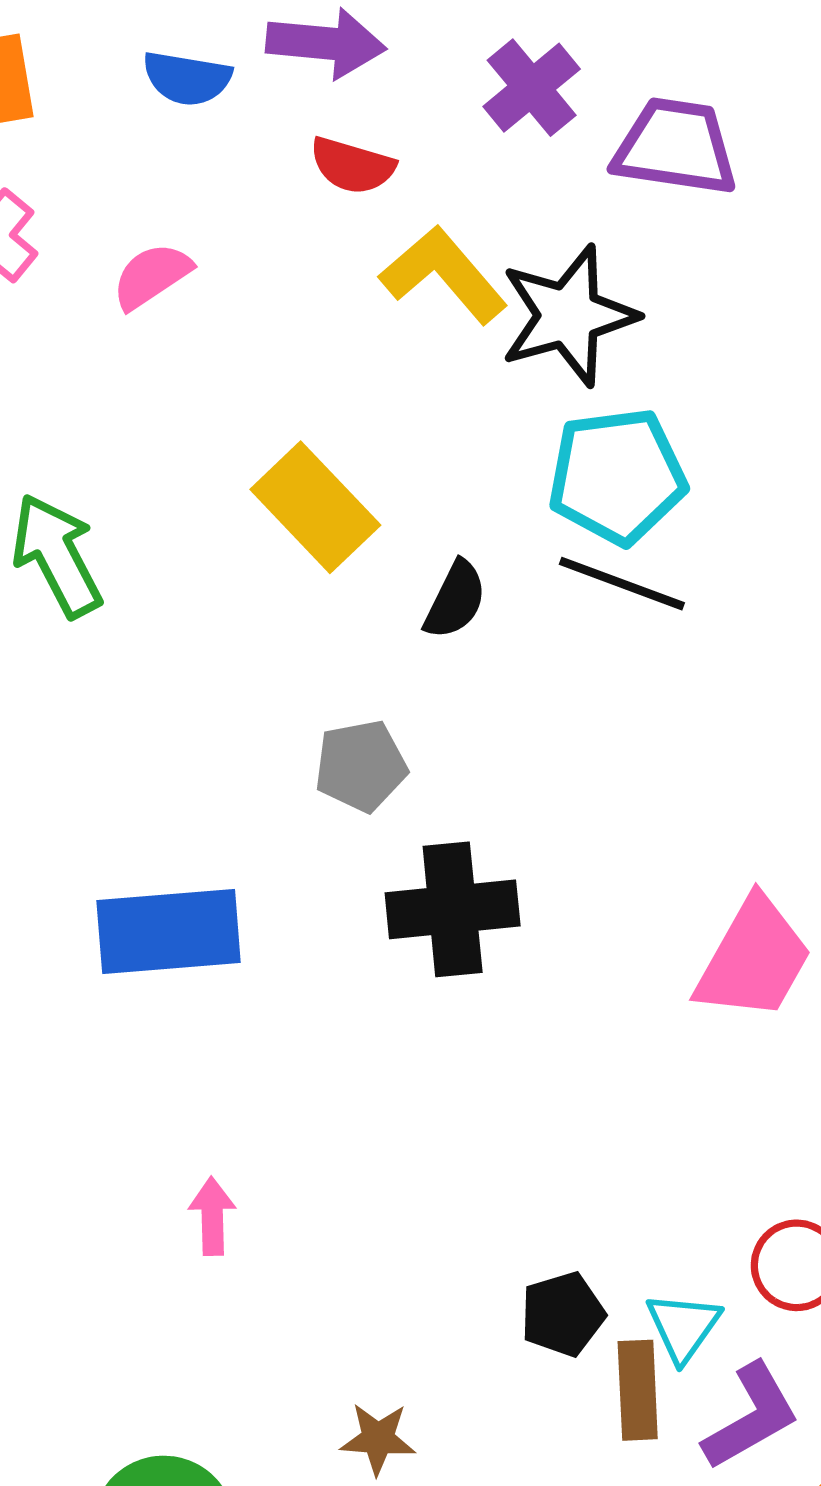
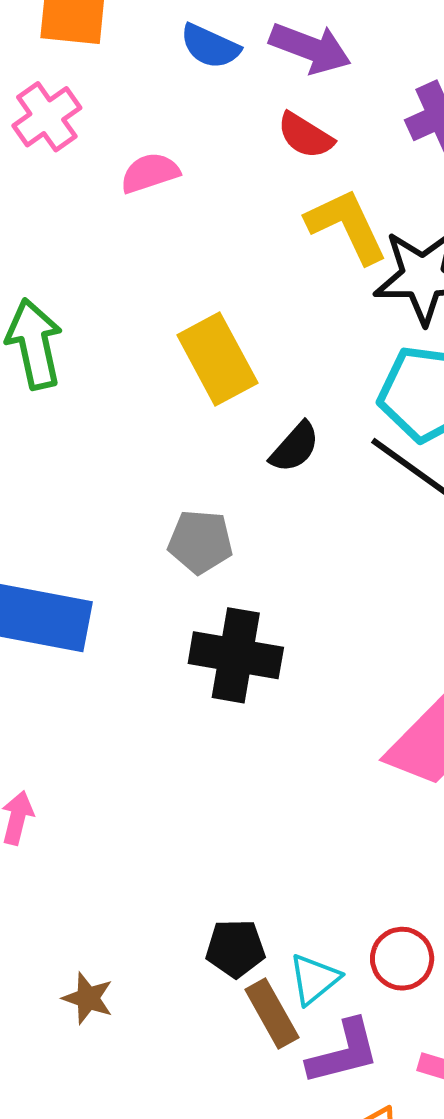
brown rectangle: (638, 1390) -> (272, 1013), turned -42

